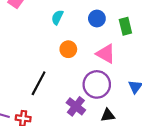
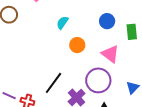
cyan semicircle: (57, 17) -> (62, 23), moved
black line: (39, 83) -> (53, 83), moved

